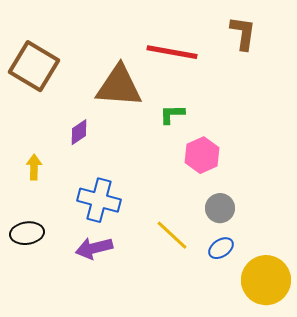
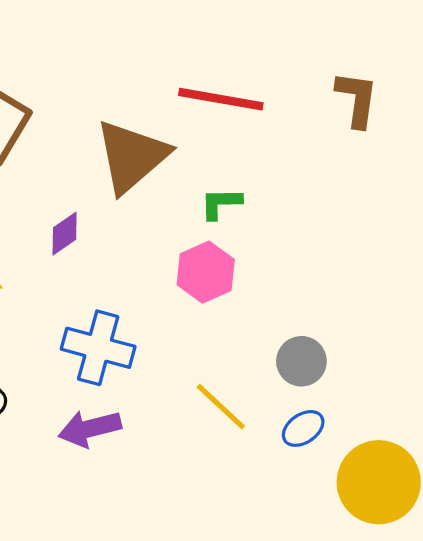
brown L-shape: (243, 33) -> (357, 99), moved
brown triangle: (119, 86) -> (132, 156), turned -45
pink hexagon: (202, 155) -> (206, 272), moved

